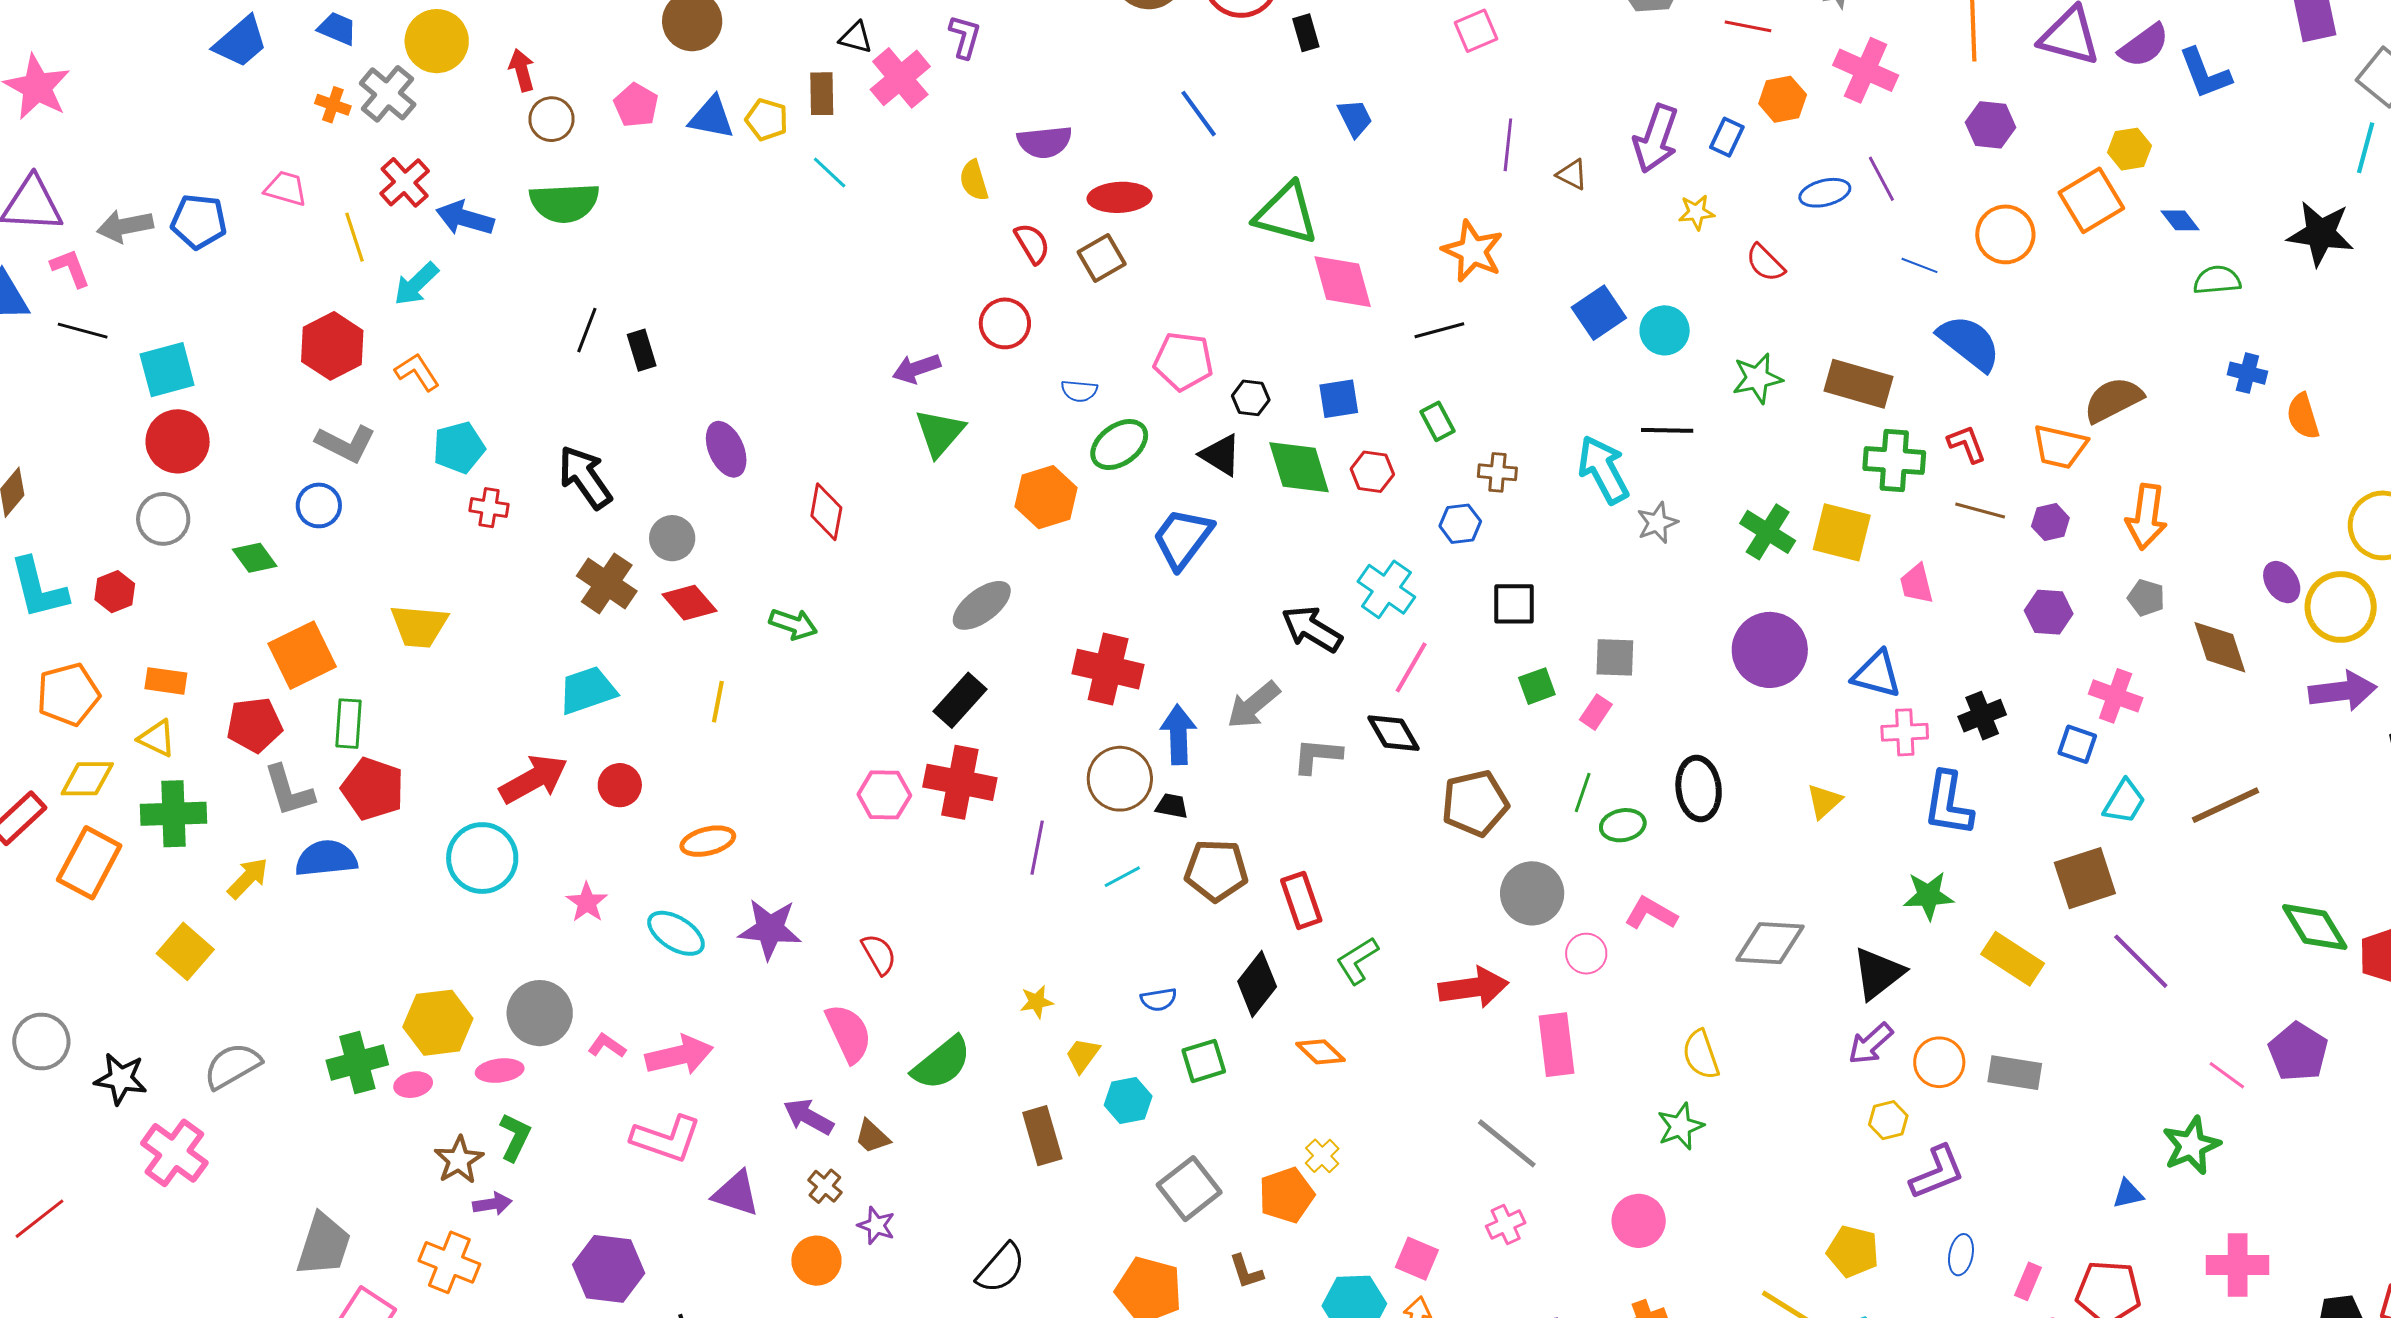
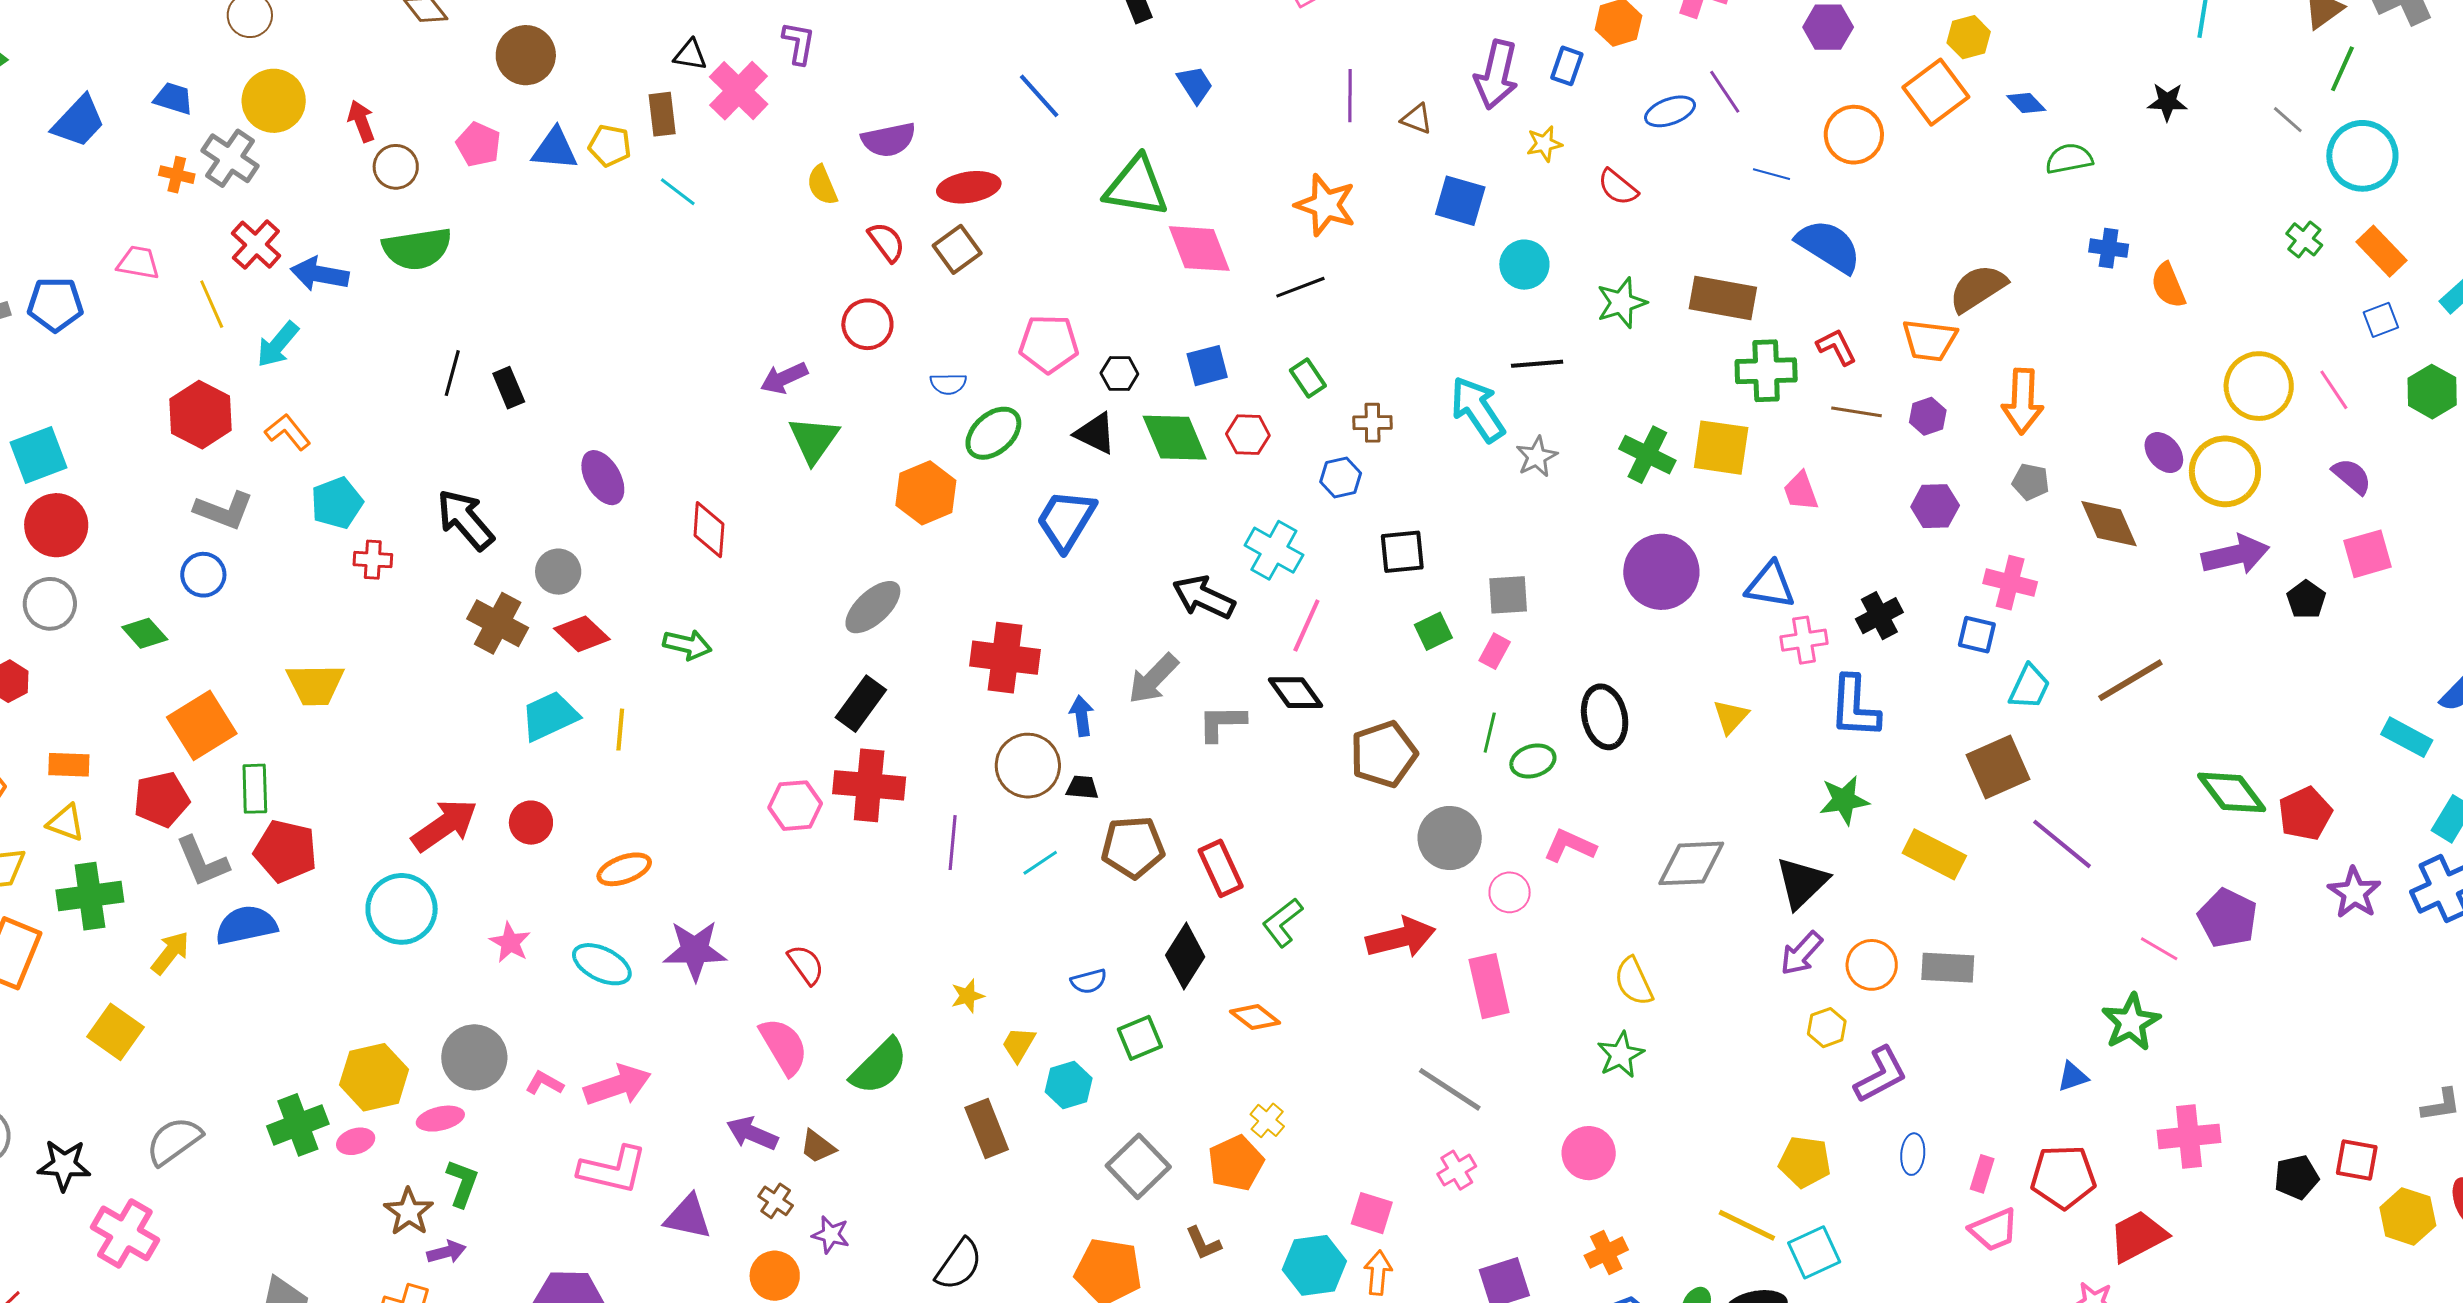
black star: (2321, 233) -> (2167, 102), size x0.6
blue square: (1599, 313) -> (1460, 201), moved, turned -34
cyan trapezoid: (587, 690) -> (550, 716), moved
blue arrow: (1178, 735) -> (1082, 716), size x0.7

